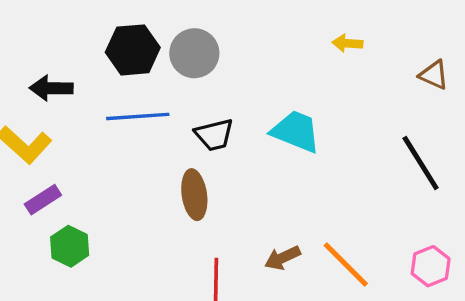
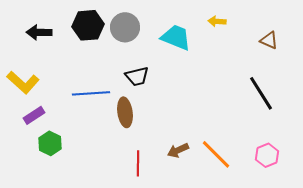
black arrow: (51, 88) -> (39, 32), moved
blue line: (138, 116) -> (91, 93), moved
cyan trapezoid: (296, 131) -> (176, 37), moved

